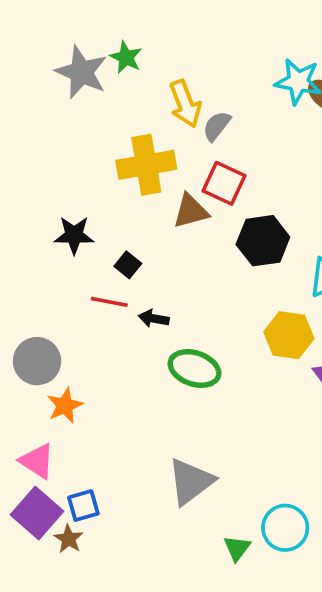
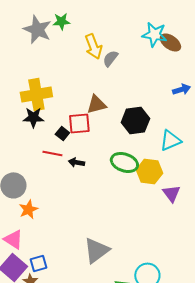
green star: (126, 57) -> (61, 21), turned -30
yellow cross: (146, 165) -> (36, 94), moved
red square: (224, 183) -> (79, 123), moved, turned -30
green ellipse: (194, 369) -> (124, 162), moved

